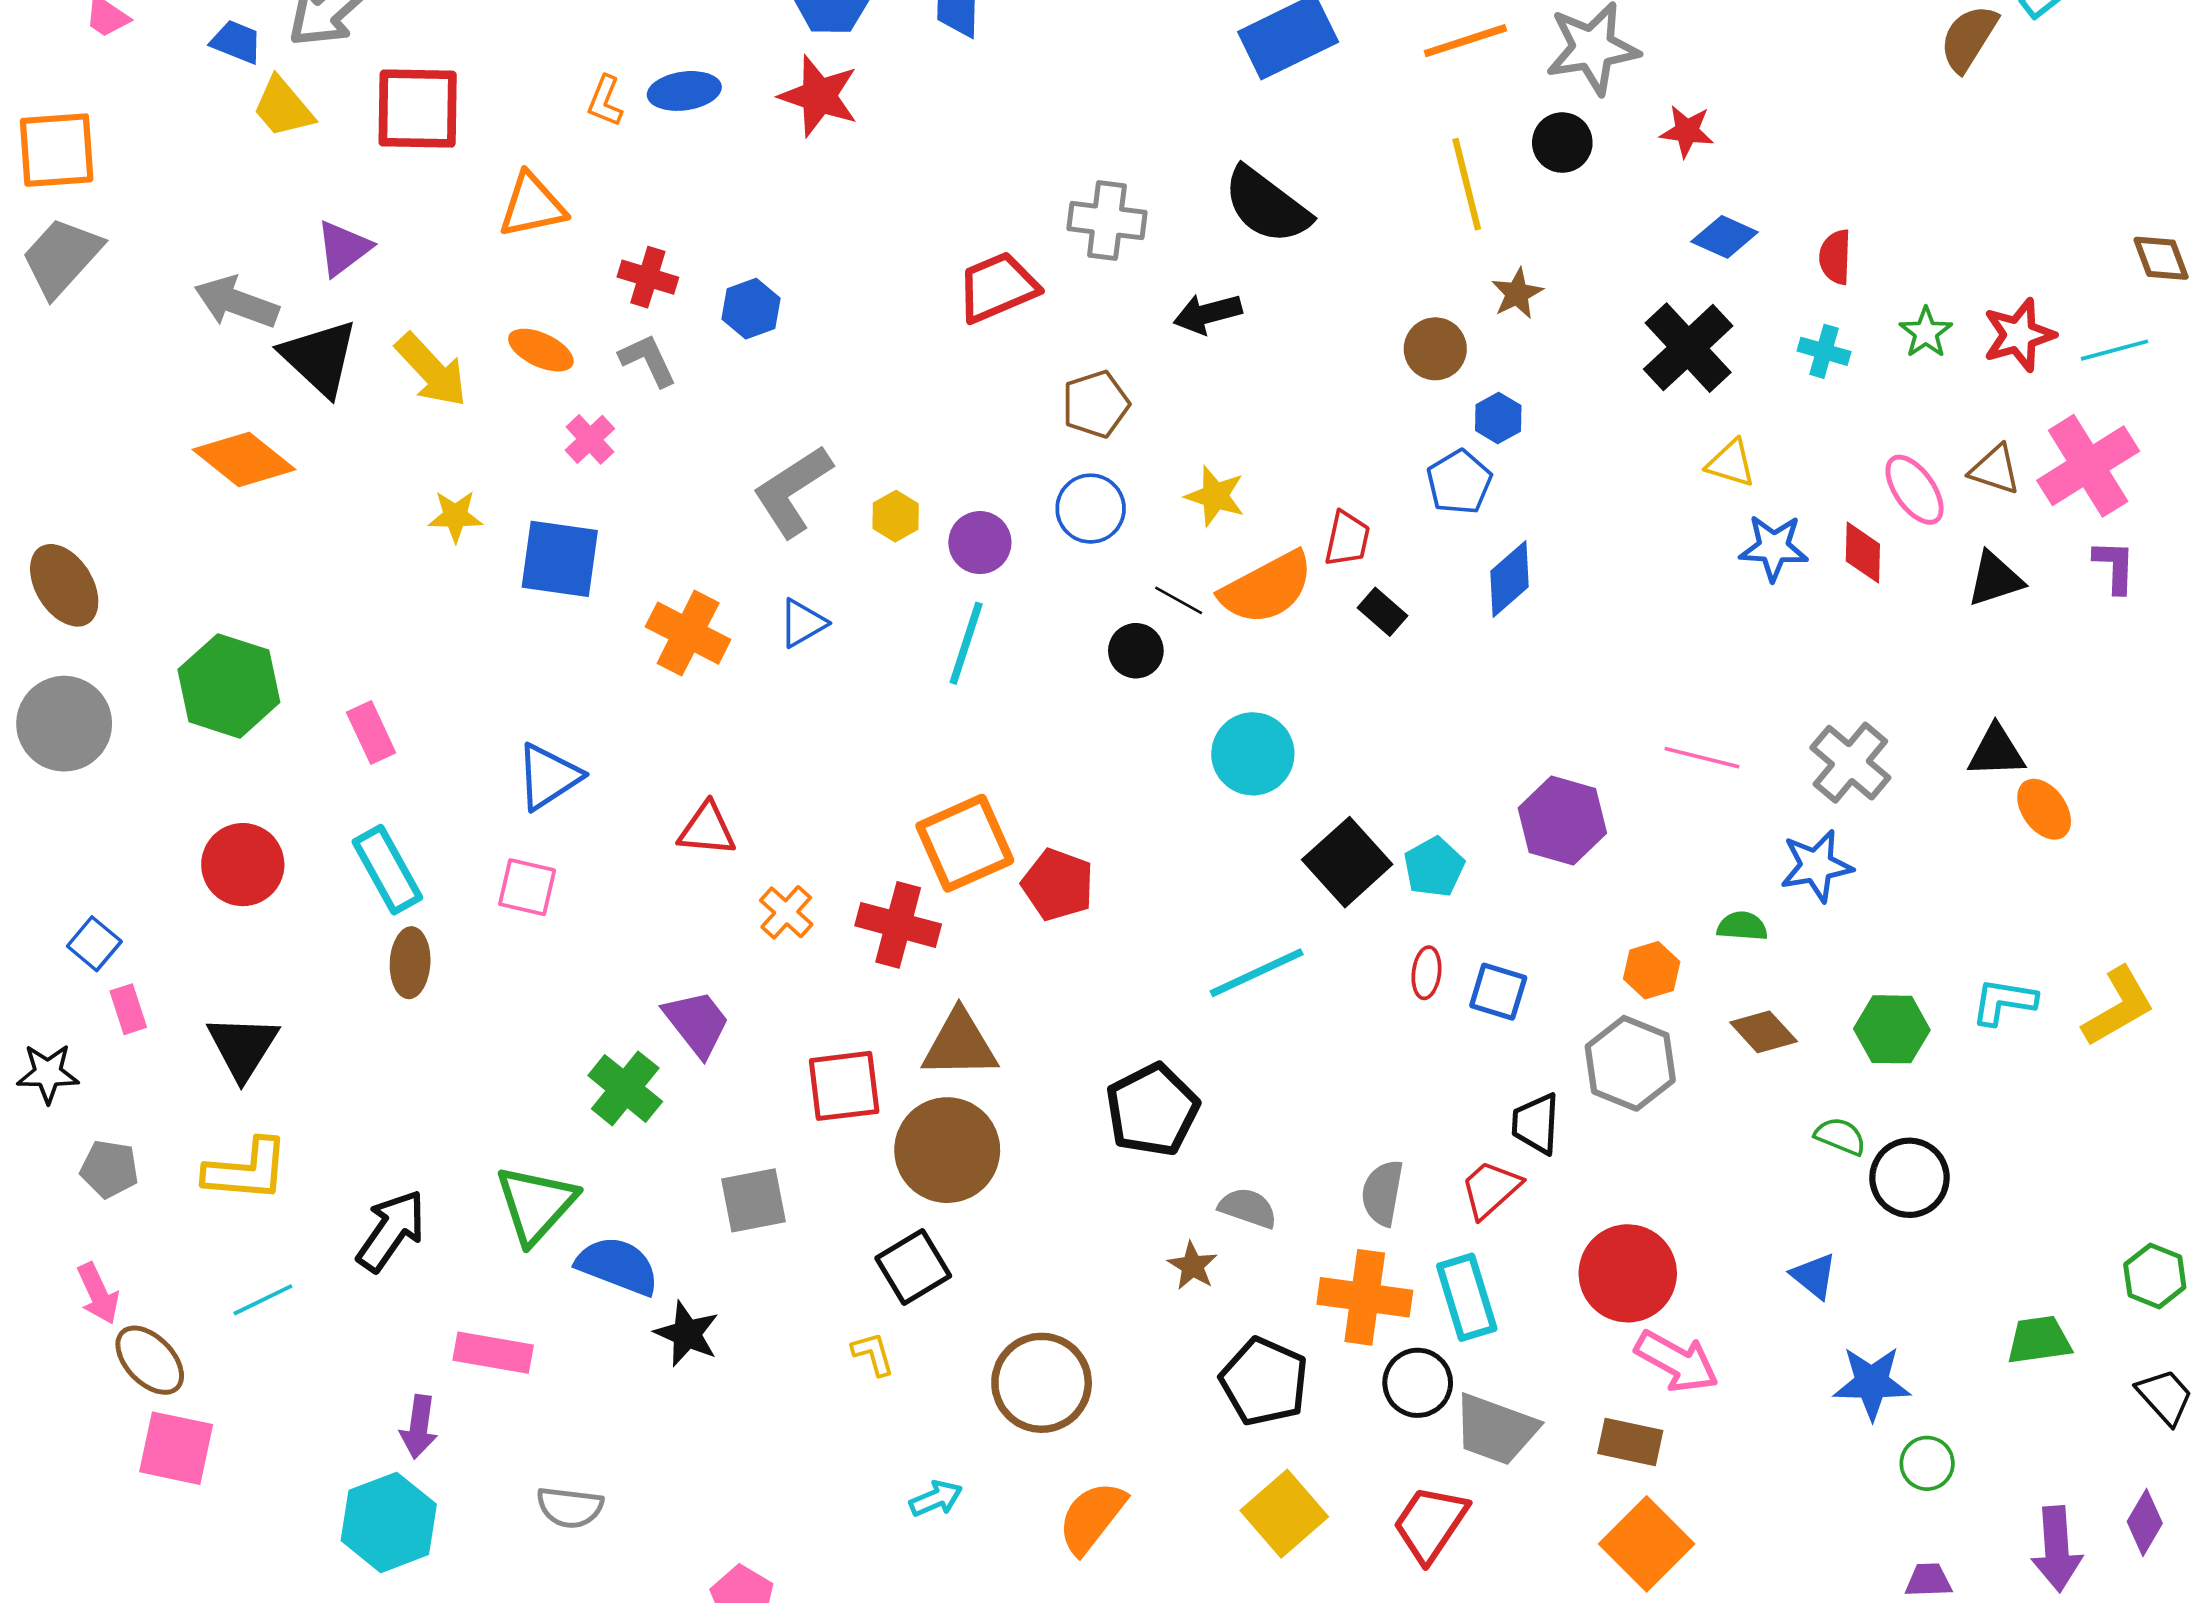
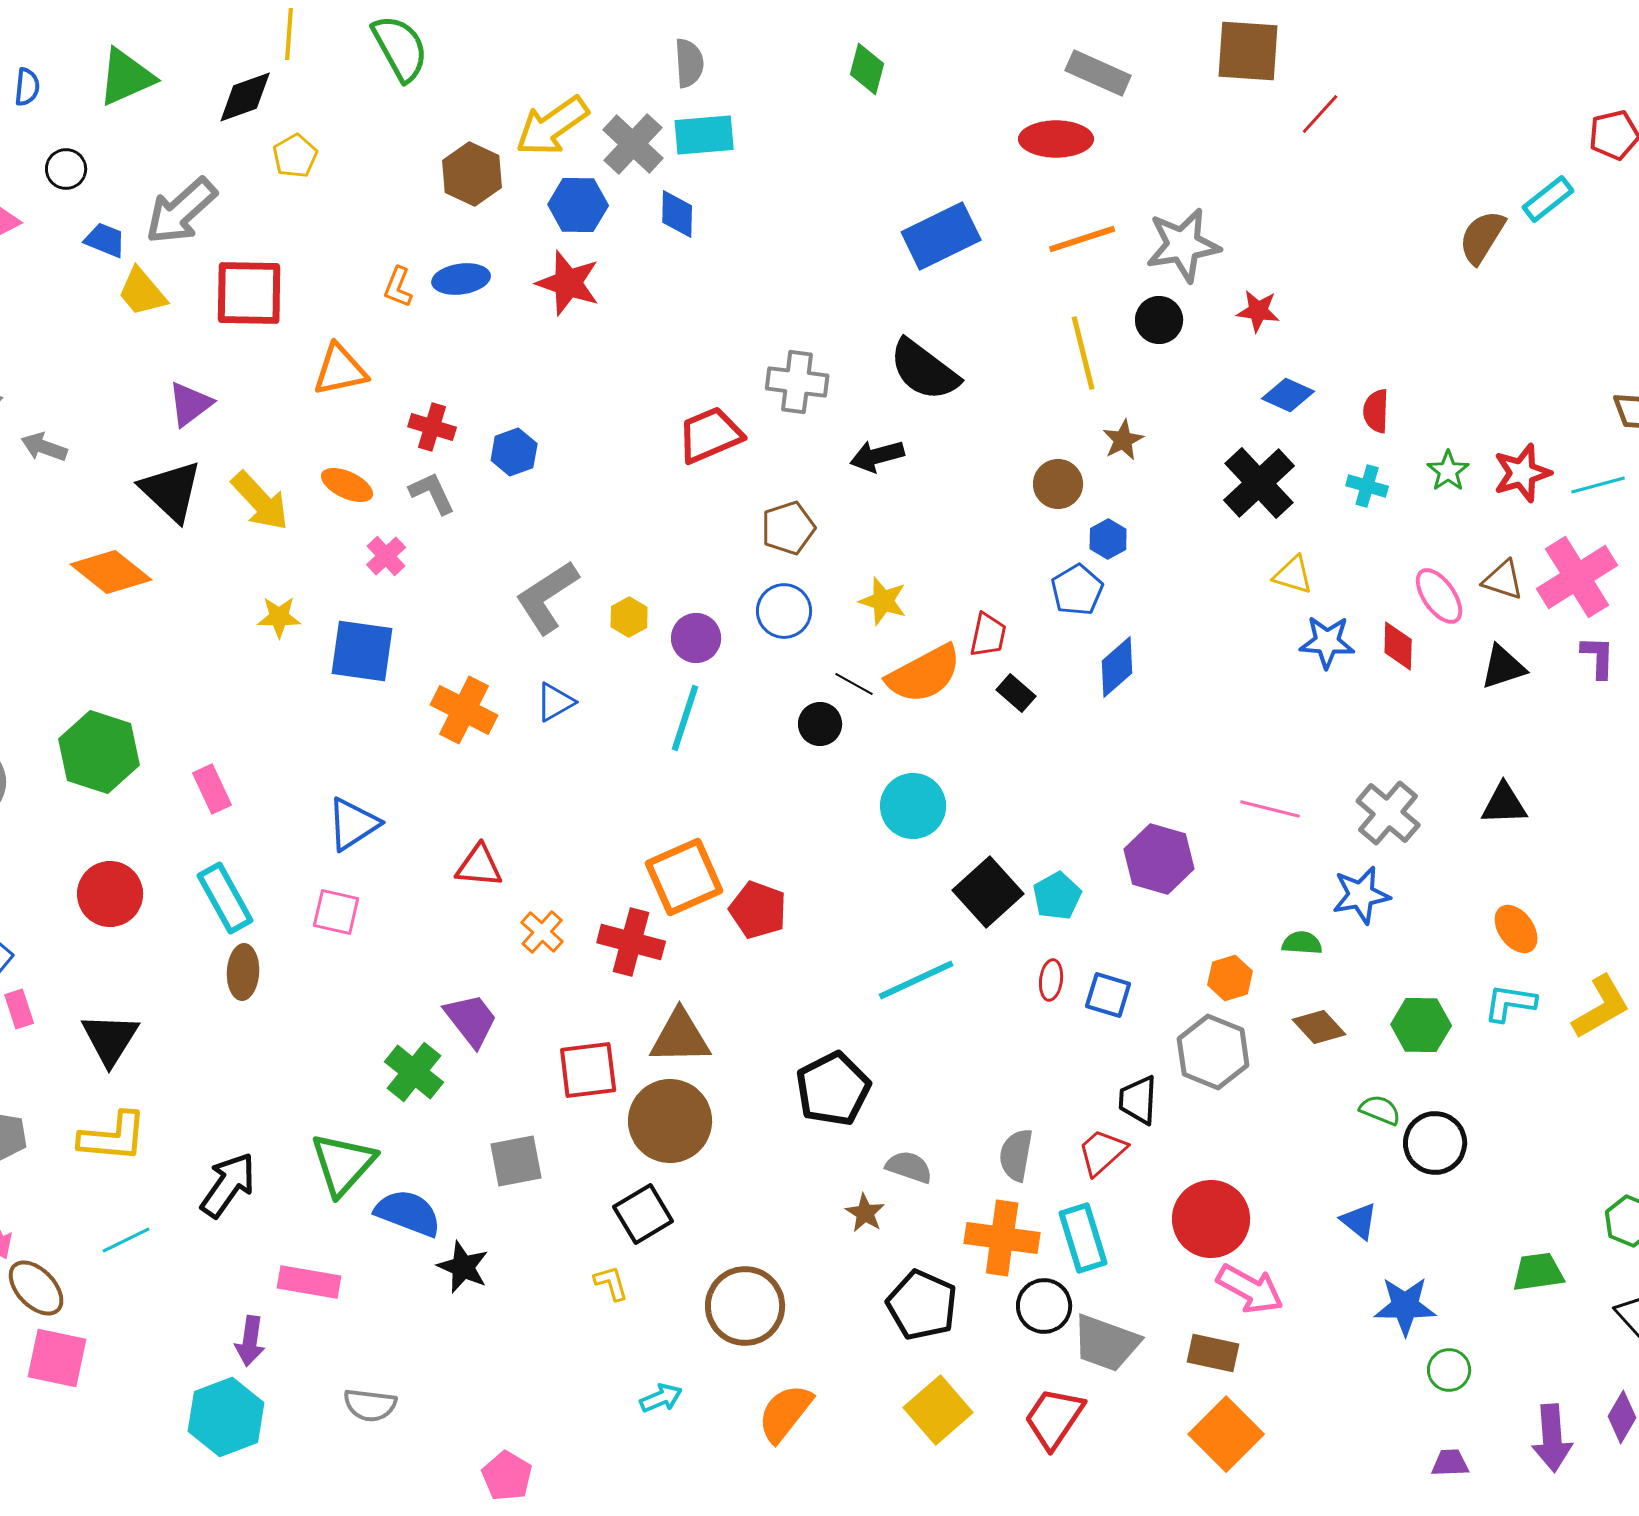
gray arrow: (236, 302) -> (44, 447), moved, size x0.7
orange ellipse: (2044, 809) -> (1516, 929), moved

